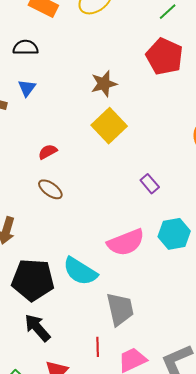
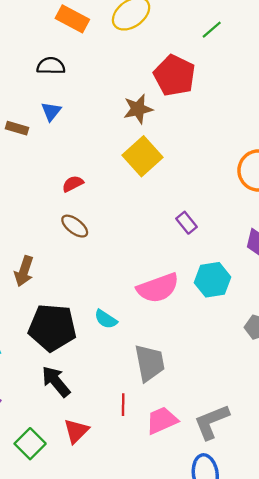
red pentagon: (164, 57) -> (175, 76), moved
cyan semicircle: (80, 271) -> (106, 319), size x0.6

